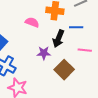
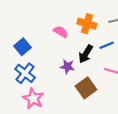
blue line: (76, 27) -> (107, 45), turned -32

